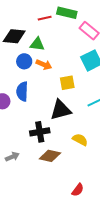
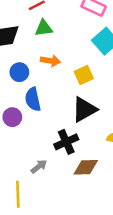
green triangle: (37, 44) -> (44, 28), moved
blue circle: (24, 61) -> (19, 72), moved
gray arrow: (12, 157) -> (39, 166), moved

